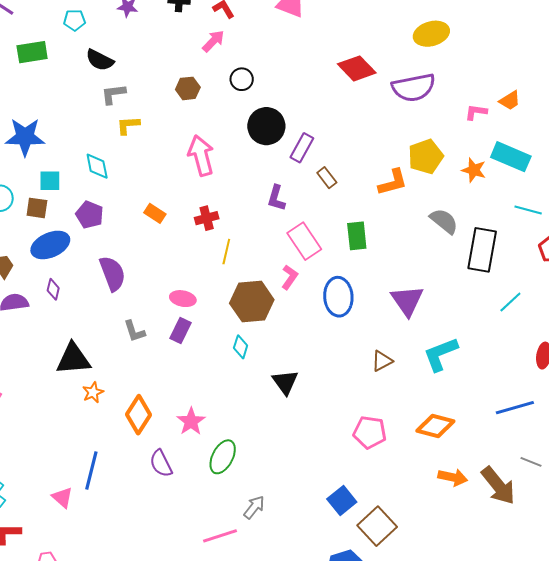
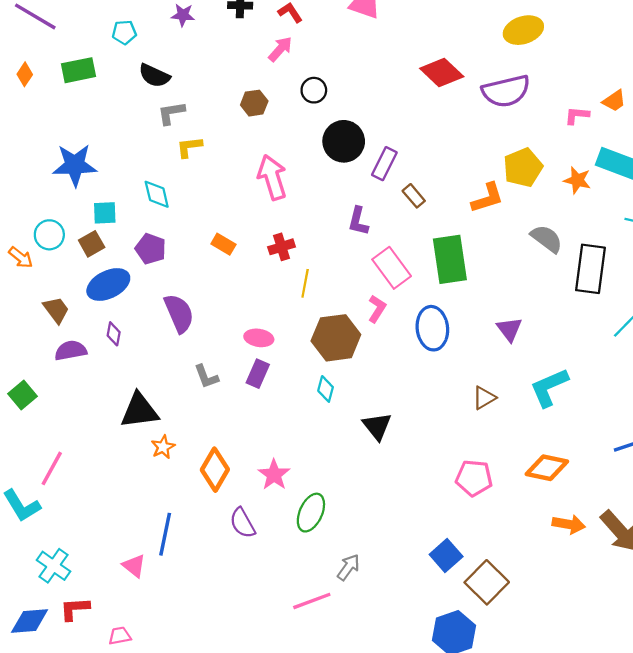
brown square: (37, 208) -> (92, 244), turned -35
green rectangle: (357, 236) -> (450, 259), size x1.5
purple triangle: (407, 301) -> (509, 329), size x0.7

